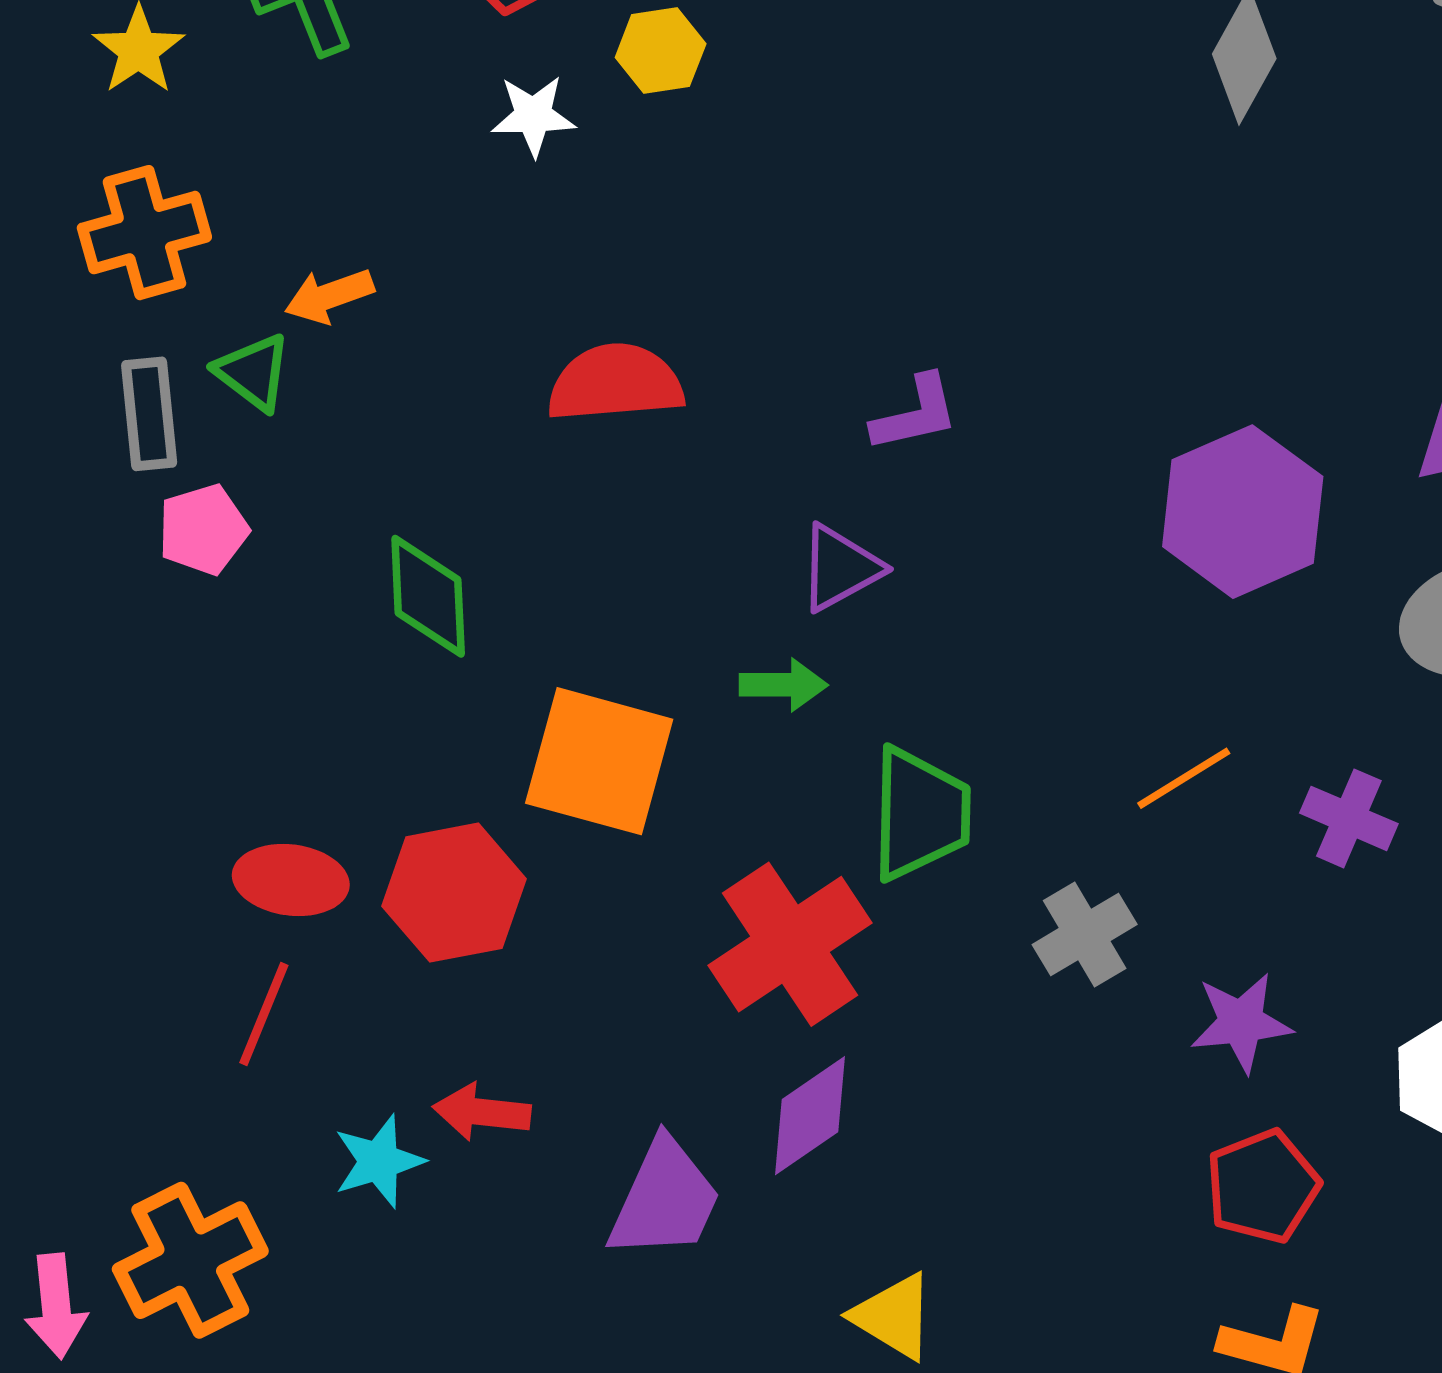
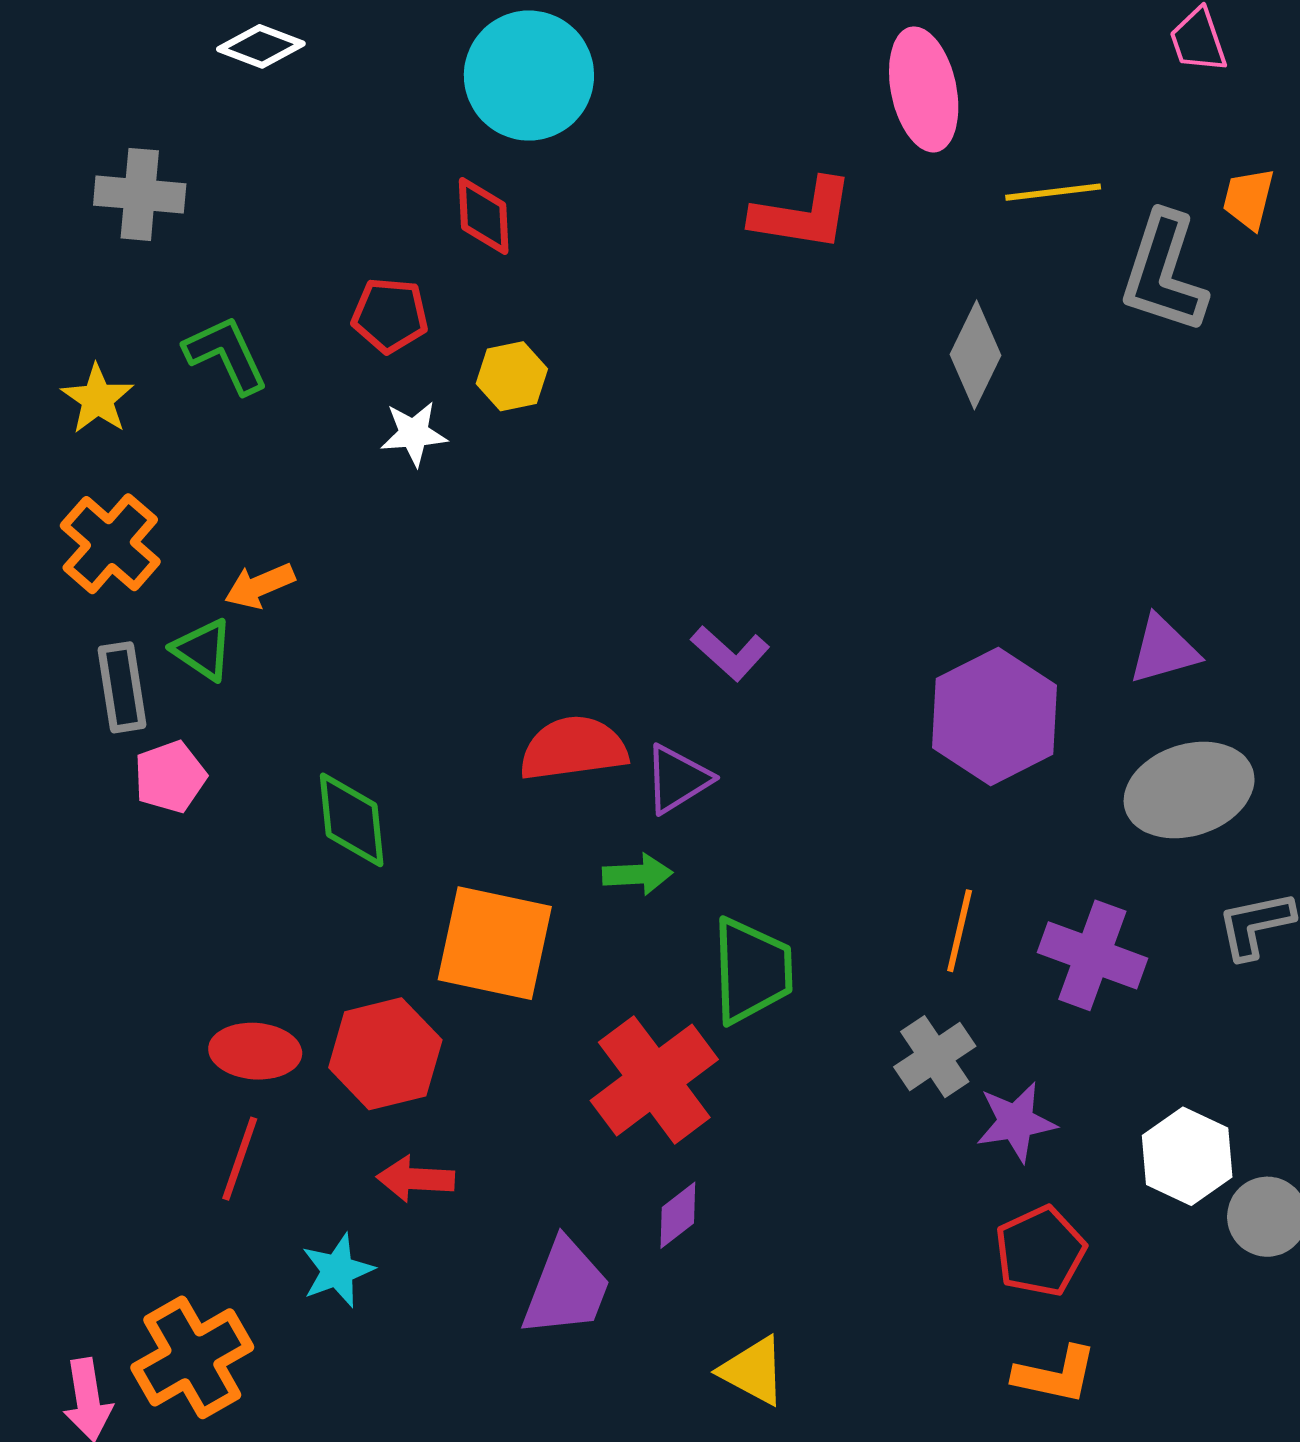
orange cross: (144, 233) -> (110, 544), turned -30
red semicircle: (615, 383) -> (573, 748), moved
purple L-shape: (915, 414) -> (730, 653), turned 58
orange line: (1184, 778) -> (960, 931), turned -42
purple cross: (1349, 818) -> (1092, 955), size x1.4
gray cross: (1085, 934) -> (935, 1057), moved
red arrow: (482, 1112) -> (416, 1179), moved
purple diamond: (810, 1116) -> (678, 1215), size x0.7

